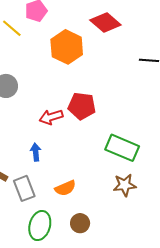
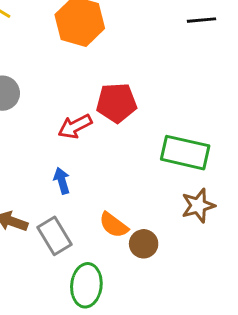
orange semicircle: (65, 188) -> (114, 225), turned 70
brown circle: (80, 223) -> (144, 244), moved

